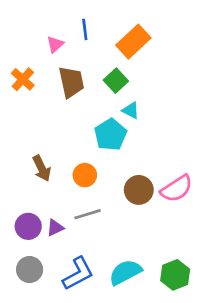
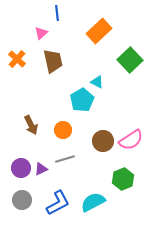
blue line: (85, 29) -> (57, 13), moved
green square: (116, 81) -> (130, 60), moved, size x1.4
green hexagon: (175, 275) -> (123, 179), moved

